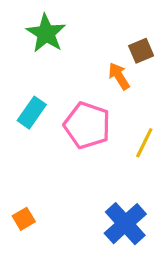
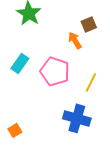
blue cross: (125, 224) -> (77, 118), moved, turned -32

